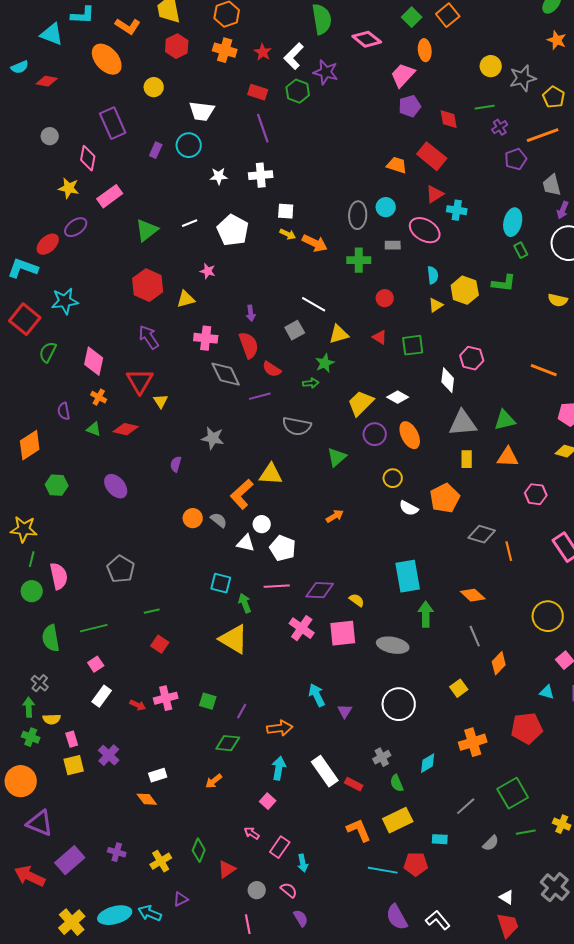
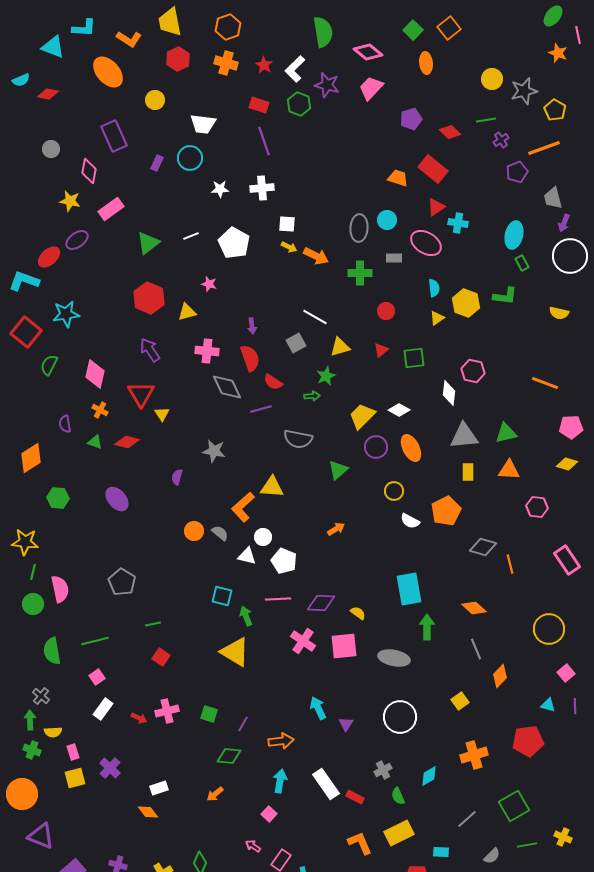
pink trapezoid: (403, 75) -> (371, 88), moved
red diamond: (449, 119) -> (450, 132), turned -35
red triangle: (380, 337) -> (381, 350), turned 49

